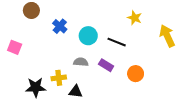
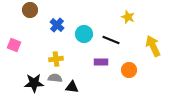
yellow arrow: (167, 36) -> (153, 46), moved
gray semicircle: (81, 62) -> (55, 78), moved
purple rectangle: (106, 65) -> (101, 62), turned -32
yellow cross: (59, 78) -> (56, 59), moved

